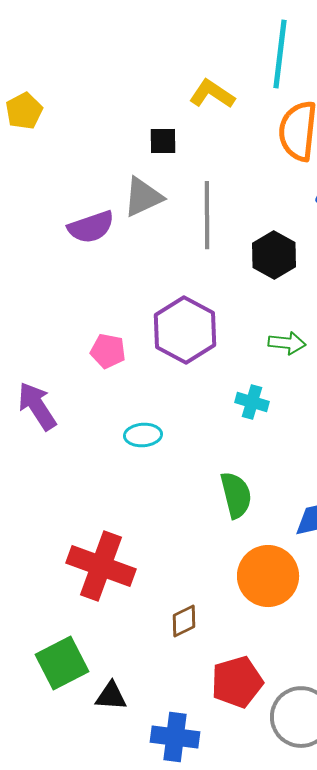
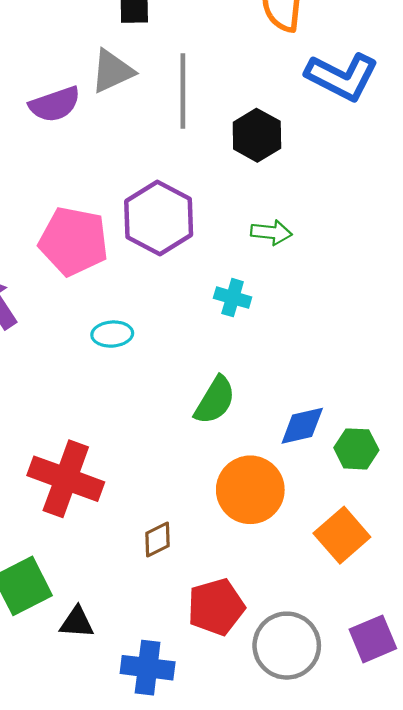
pink pentagon: (108, 351) -> (74, 241), size x1.8
green semicircle: (236, 495) -> (215, 400), turned 45

